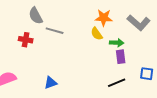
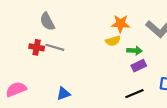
gray line: (55, 31) -> (55, 47), moved
yellow semicircle: (97, 34) -> (113, 41), turned -72
purple rectangle: (121, 57) -> (139, 66), turned 72

